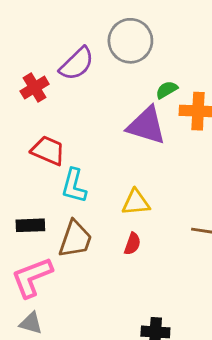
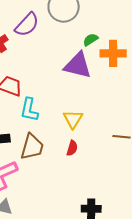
yellow triangle: (136, 202) -> (73, 119), turned -50

